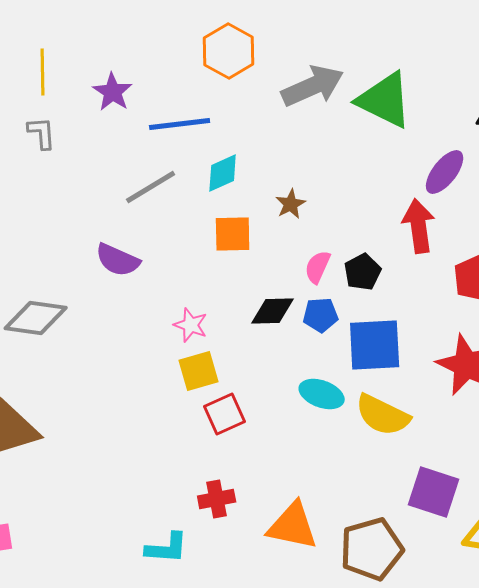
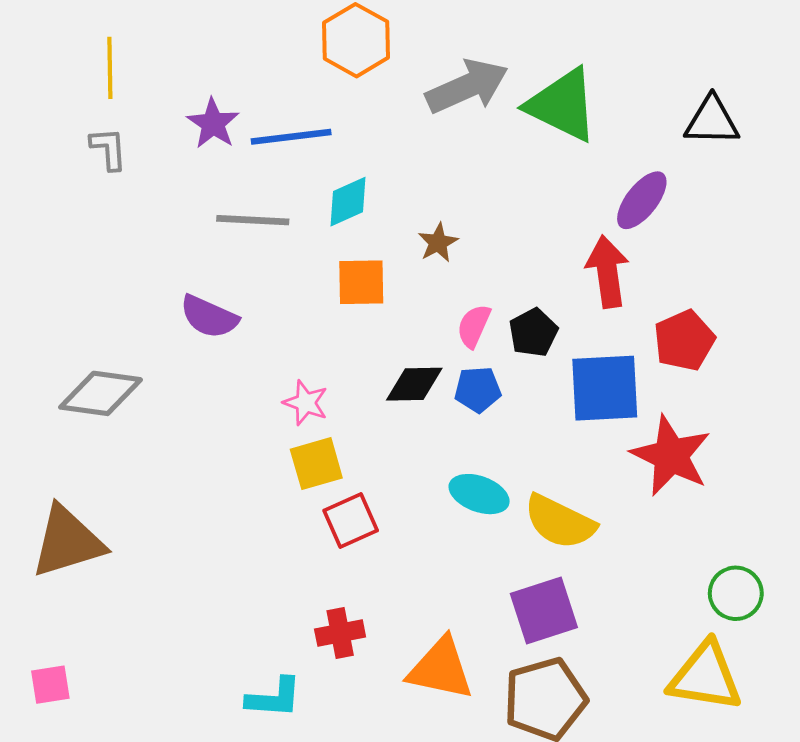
purple star: (113, 92) -> (213, 124), moved
gray line: (151, 187) -> (253, 220), turned 34
blue square: (375, 345) -> (605, 388), moved
purple square: (434, 492) -> (544, 610), moved, turned -36

